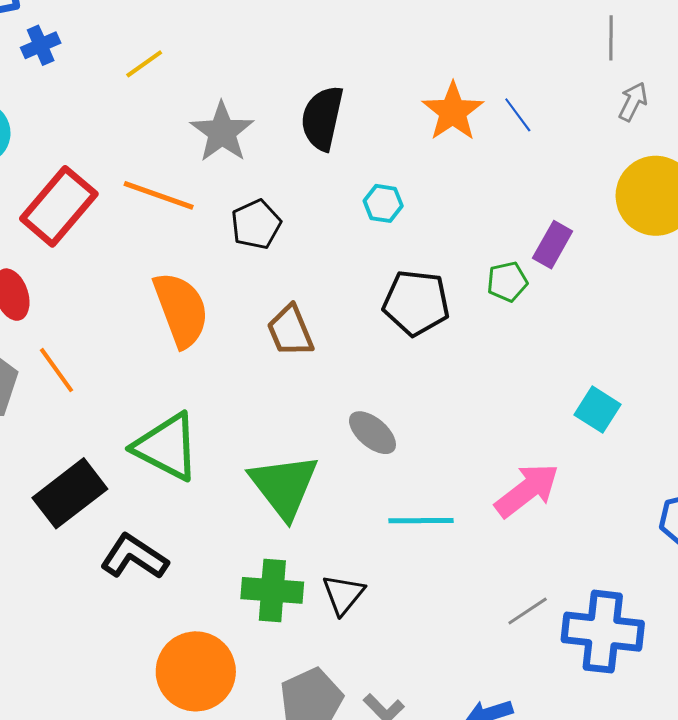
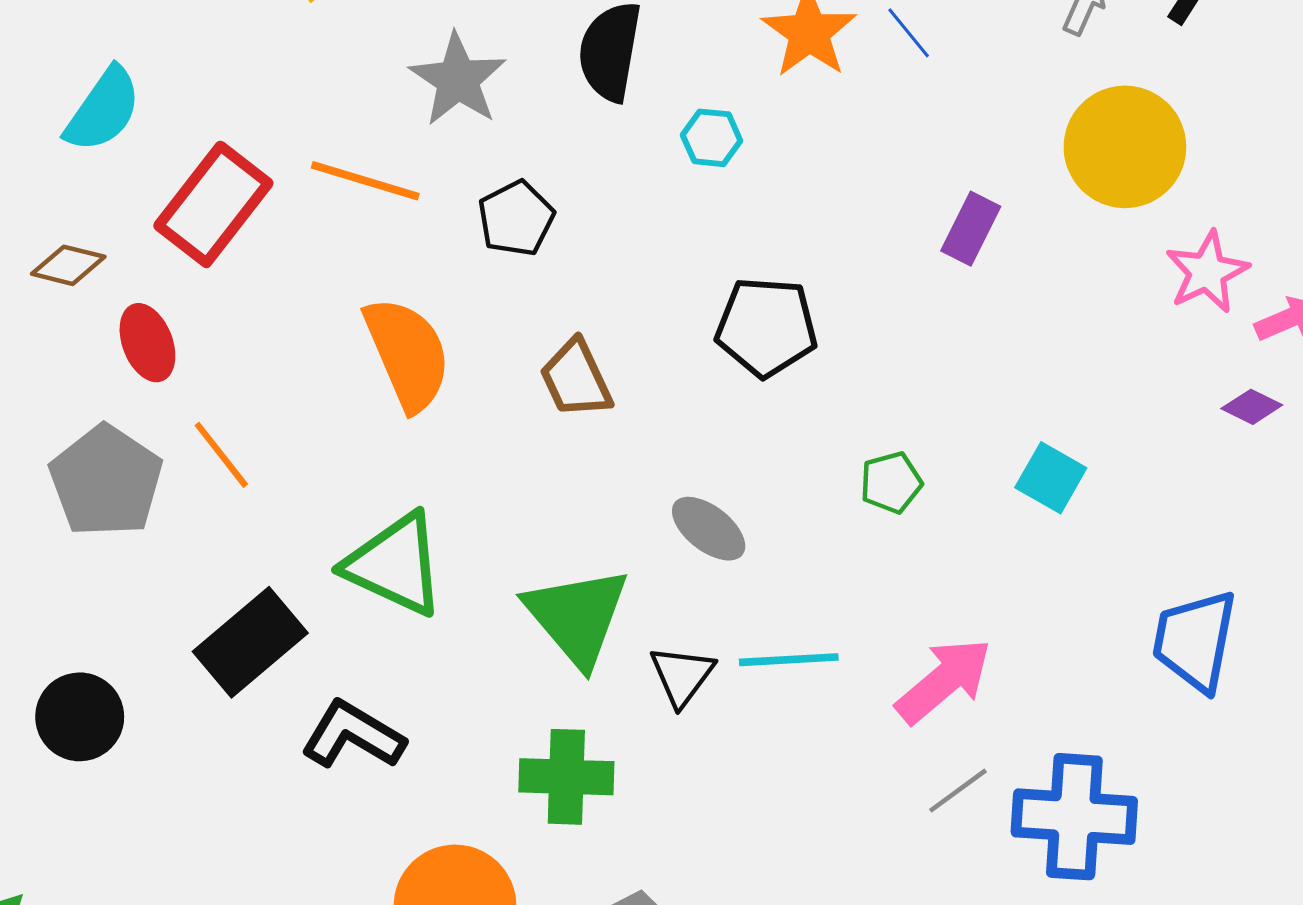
cyan hexagon: (383, 203) -> (712, 138), moved
green pentagon: (507, 282) -> (891, 482), moved
pink arrow: (527, 490) -> (944, 681), moved
black triangle: (343, 594) -> (682, 676), moved

